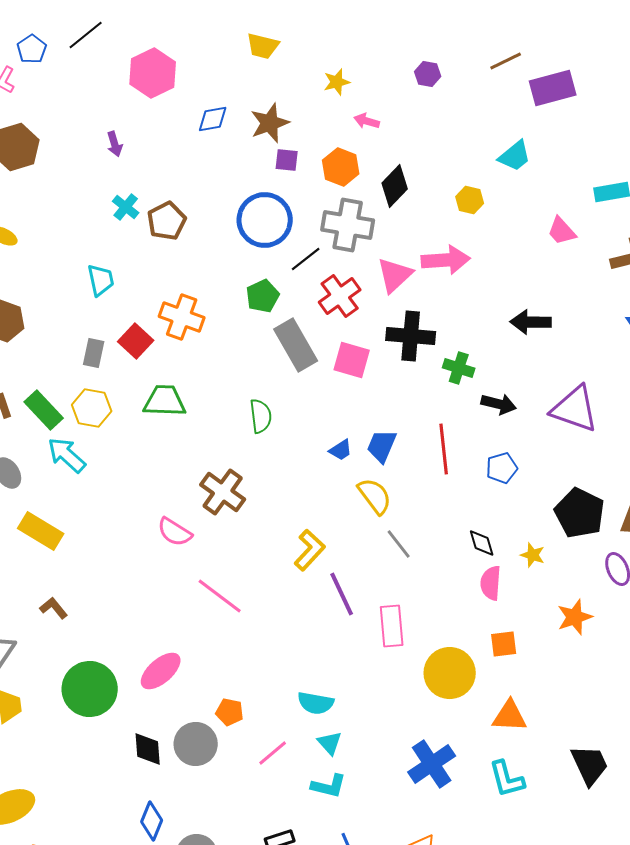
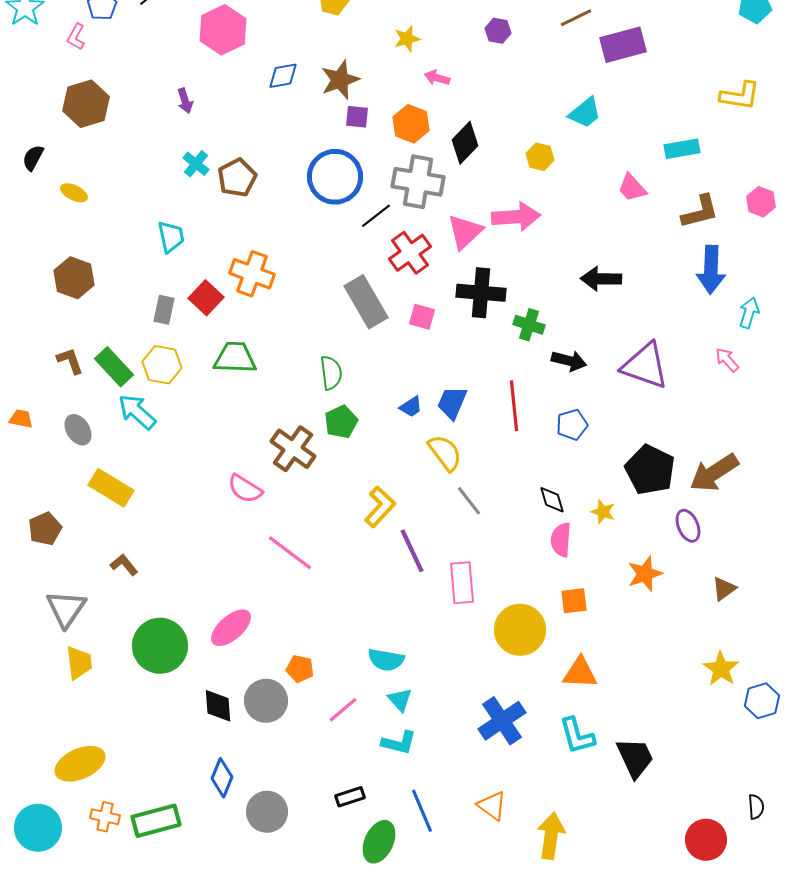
green pentagon: (263, 296) -> (341, 422), moved
pink square: (352, 360) -> (422, 317), size x0.7
black trapezoid: (590, 765) -> (635, 758), moved

